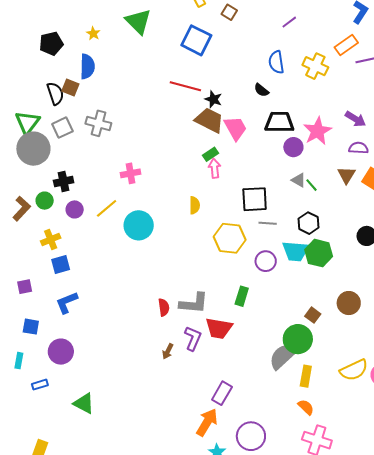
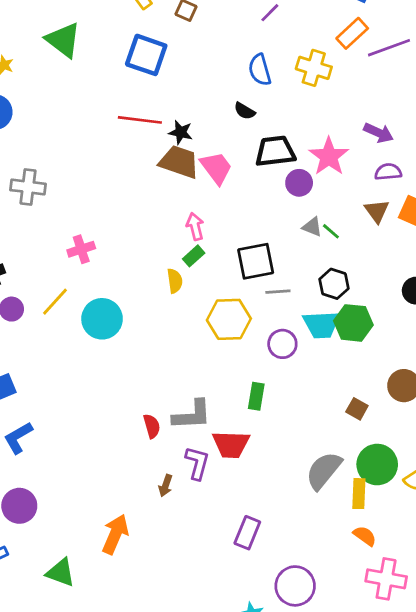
green rectangle: (210, 154) -> (194, 256), moved
green circle: (298, 339) -> (377, 465), moved
orange arrow: (207, 422) -> (115, 534), moved

